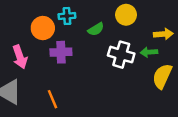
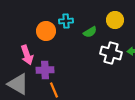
purple cross: (61, 52) -> (45, 70), moved

